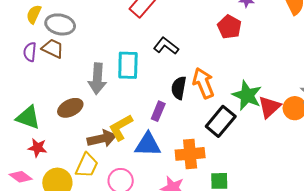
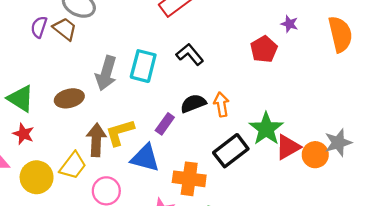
orange arrow: (203, 83) -> (221, 104), size x0.7
black semicircle: (179, 88) -> (193, 103), turned 45
brown arrow: (102, 139) -> (96, 140), turned -88

